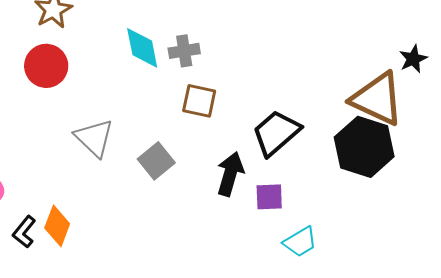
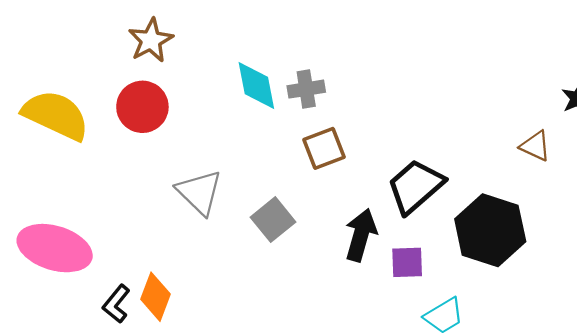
brown triangle: (377, 99) -> (535, 146), size x0.5
brown square: (199, 101) -> (324, 148), turned -33
black hexagon: (364, 147) -> (490, 230), moved

